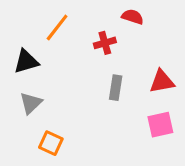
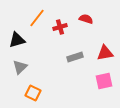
red semicircle: (133, 17) -> (86, 19), moved
red cross: (105, 43) -> (60, 27), moved
gray rectangle: (116, 88) -> (75, 57), turned 63

